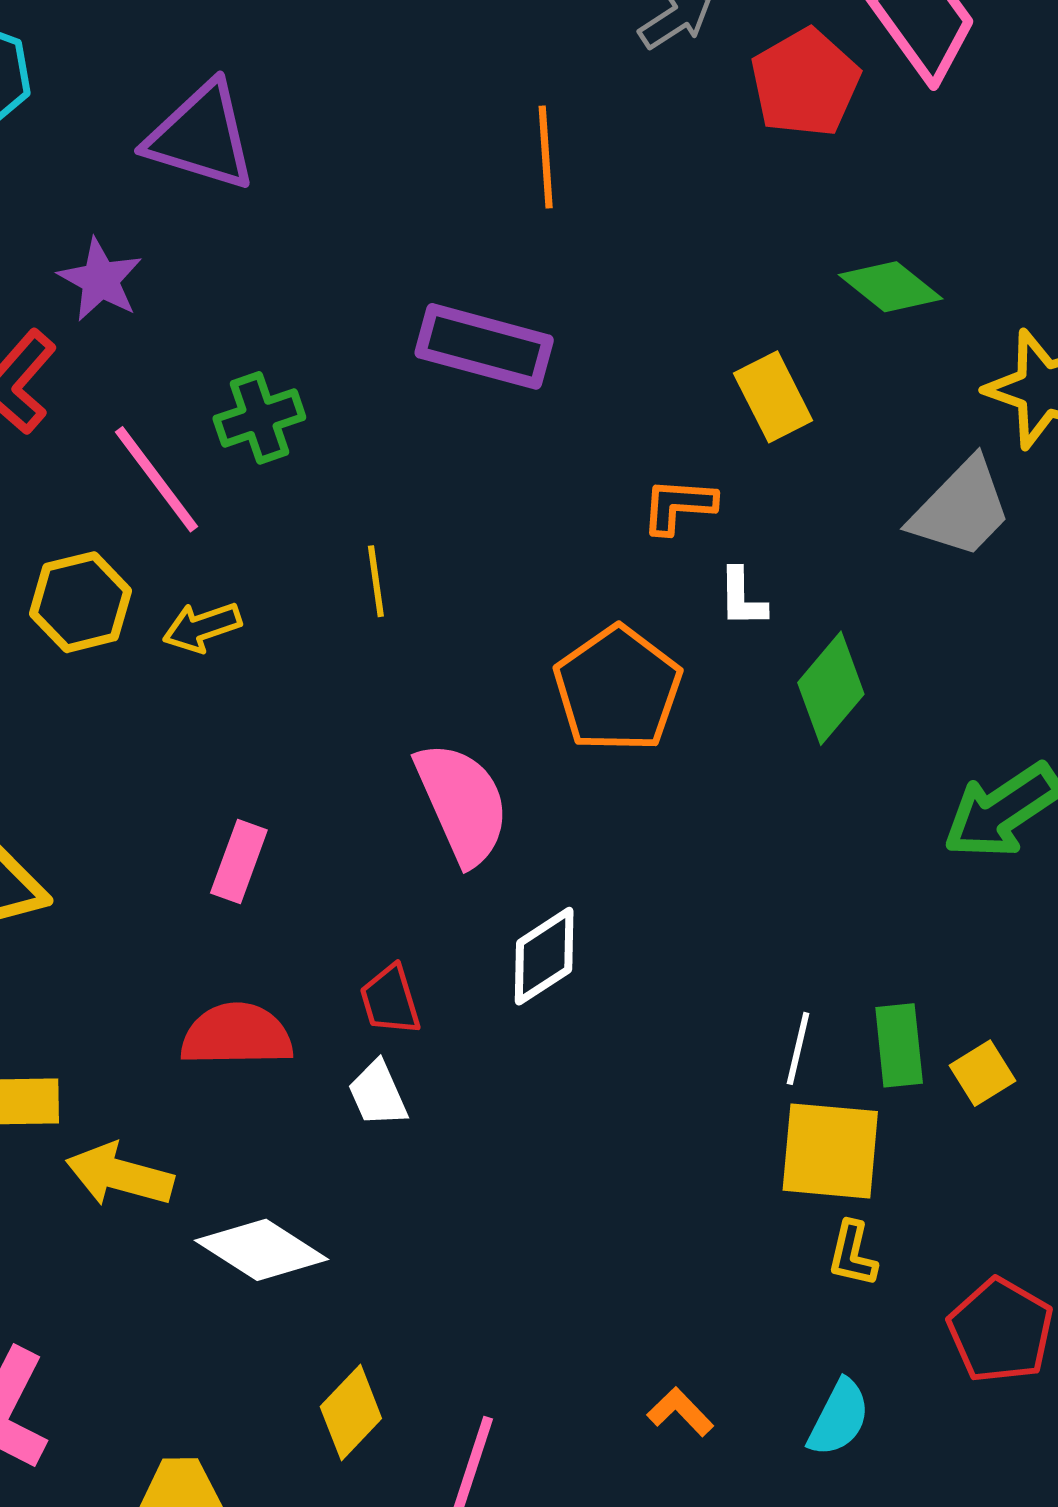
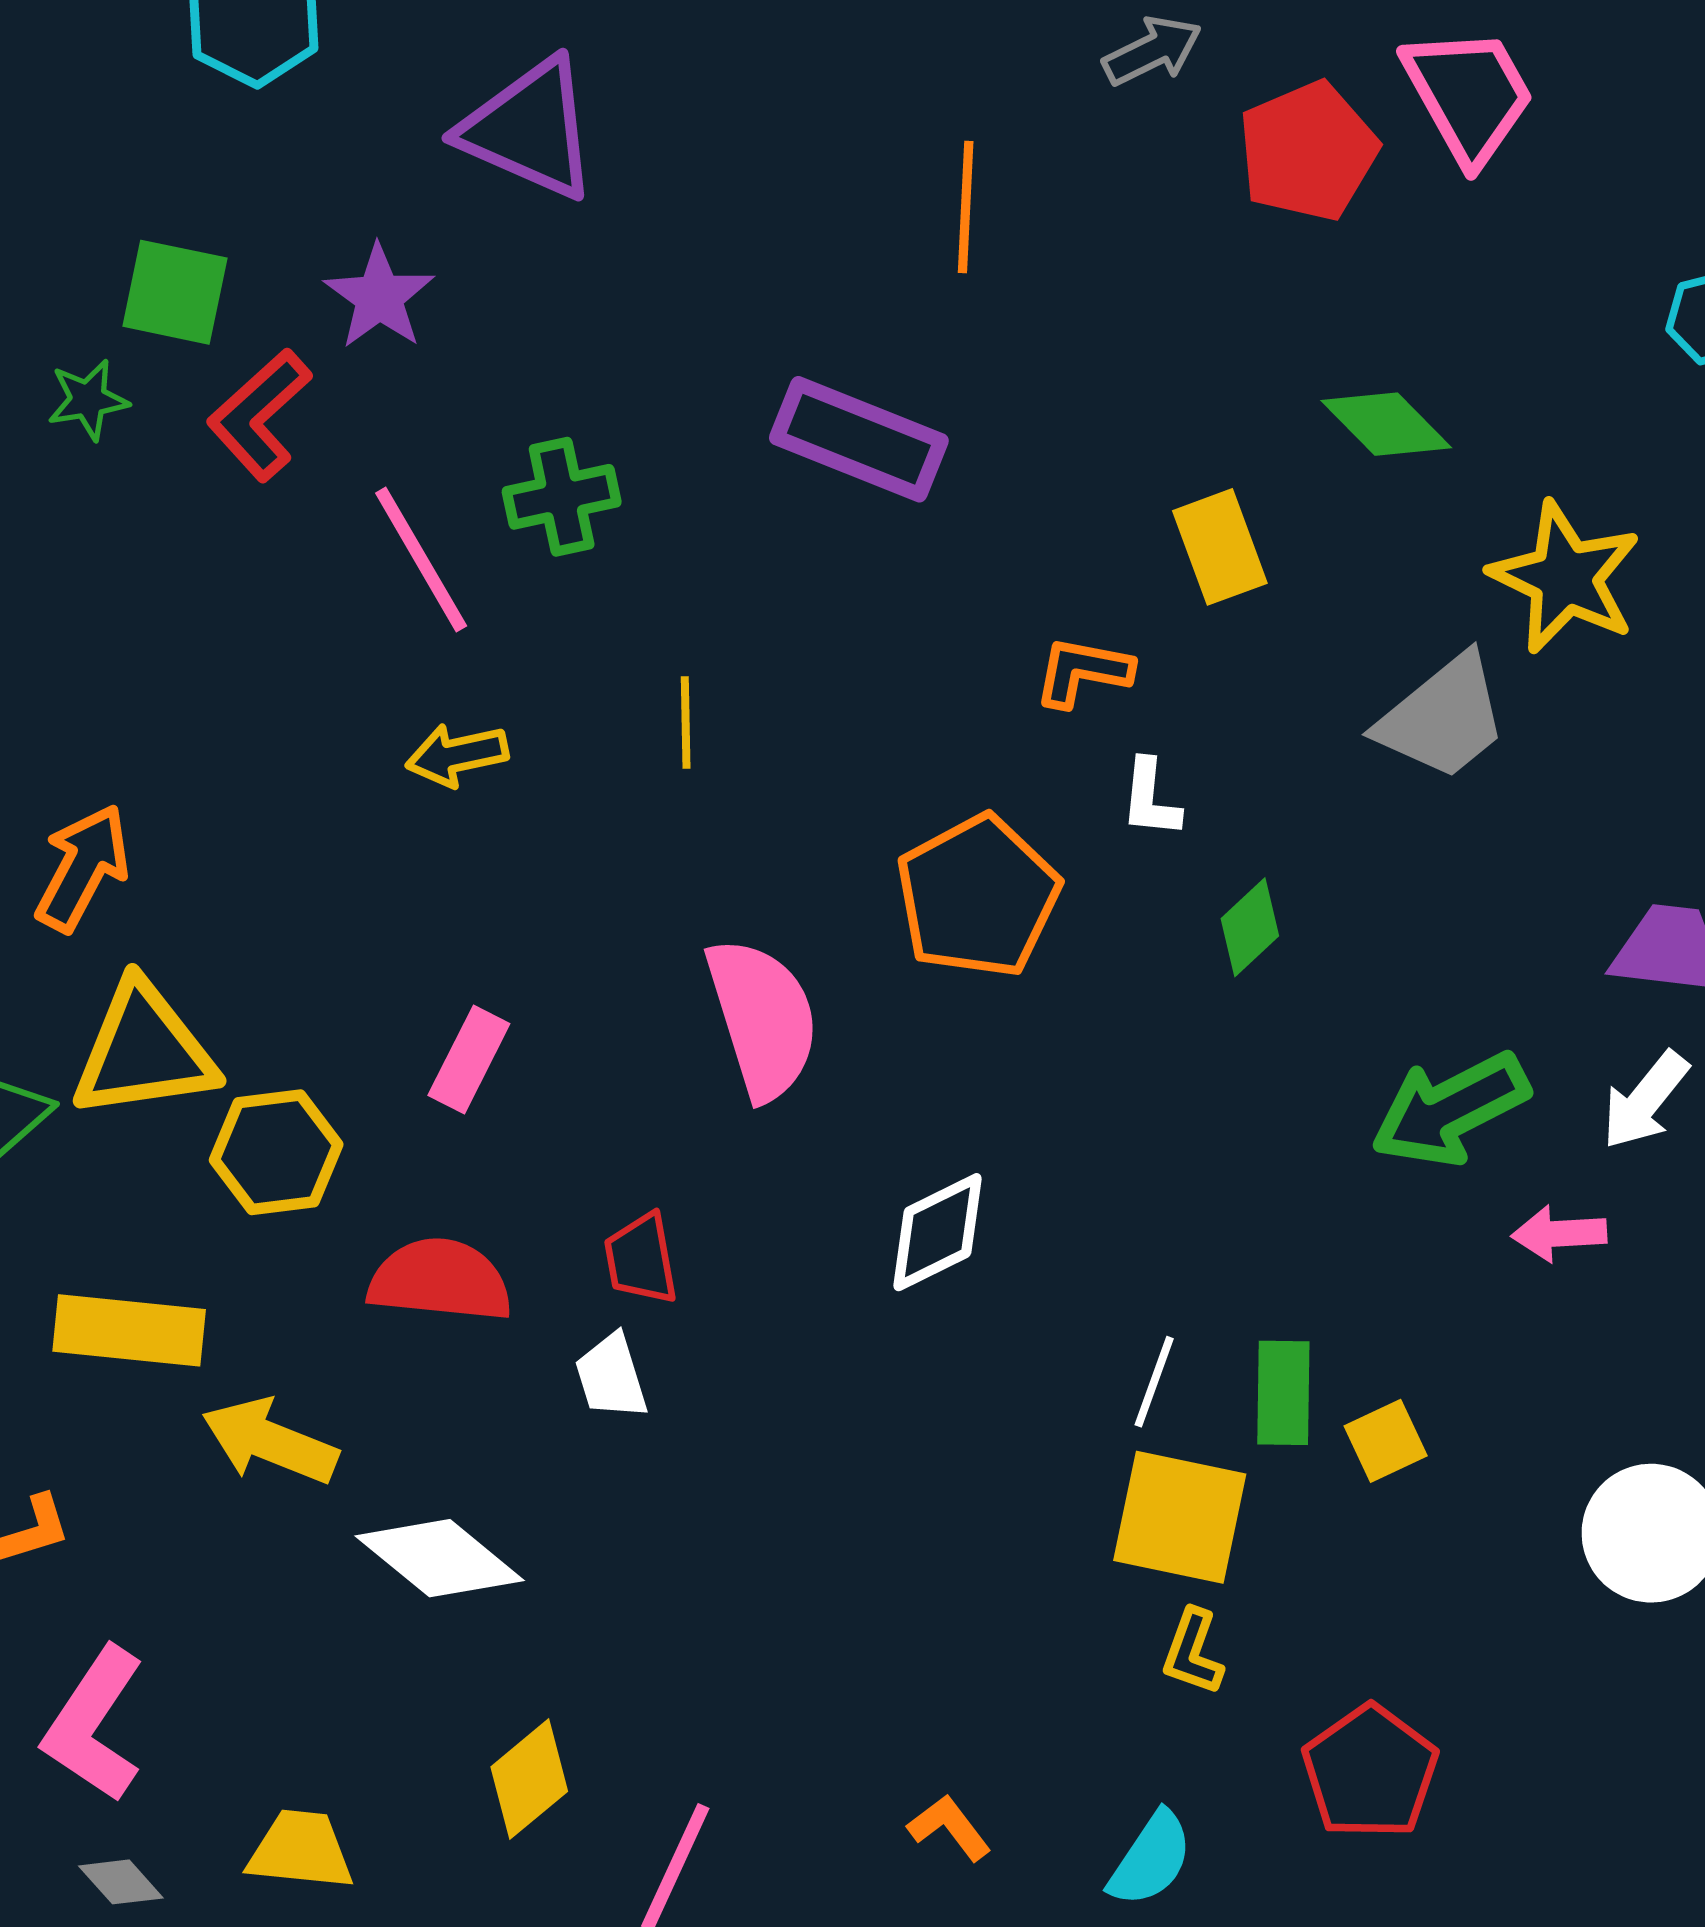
yellow hexagon: (81, 602) -> (276, 1152), moved
green diamond: (831, 688) -> (1250, 927), size x0.7
white diamond: (544, 956) -> (937, 1232), moved

